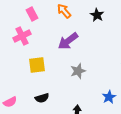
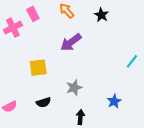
pink cross: (22, 36) -> (13, 28), moved
gray star: (78, 71) -> (74, 88), moved

